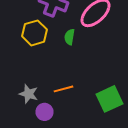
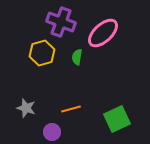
gray star: (28, 94) -> (26, 108), moved

